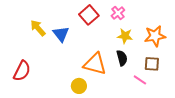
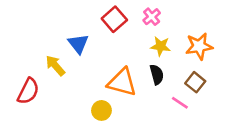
yellow arrow: (38, 28) -> (55, 66), moved
brown square: (152, 64) -> (195, 82), turned 35

